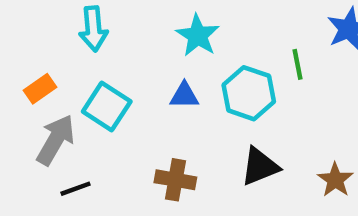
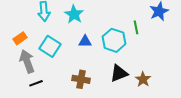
cyan star: (198, 36) -> (74, 14), moved
gray arrow: (56, 140) -> (27, 61), turned -50
brown star: (335, 180) -> (143, 79), moved

